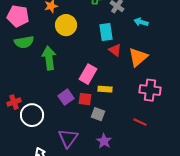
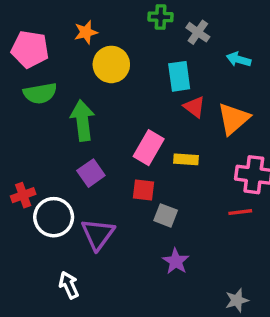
yellow rectangle: (105, 89) -> (186, 159), moved
purple square: (66, 97) -> (91, 173), moved
red line: (140, 122) -> (240, 212), moved, turned -32
purple triangle: (68, 138) -> (98, 234), moved

